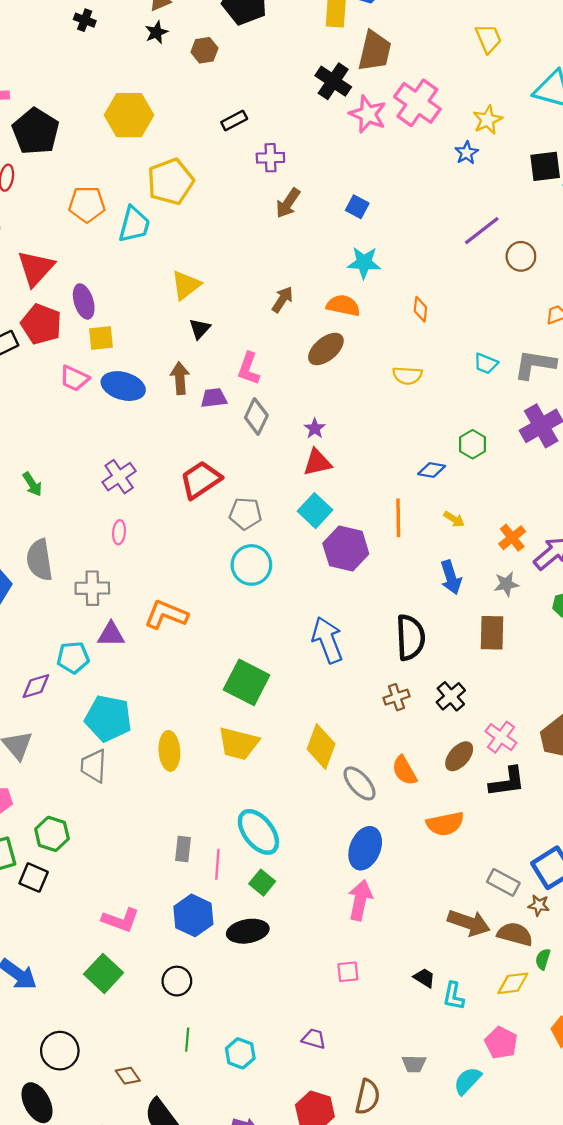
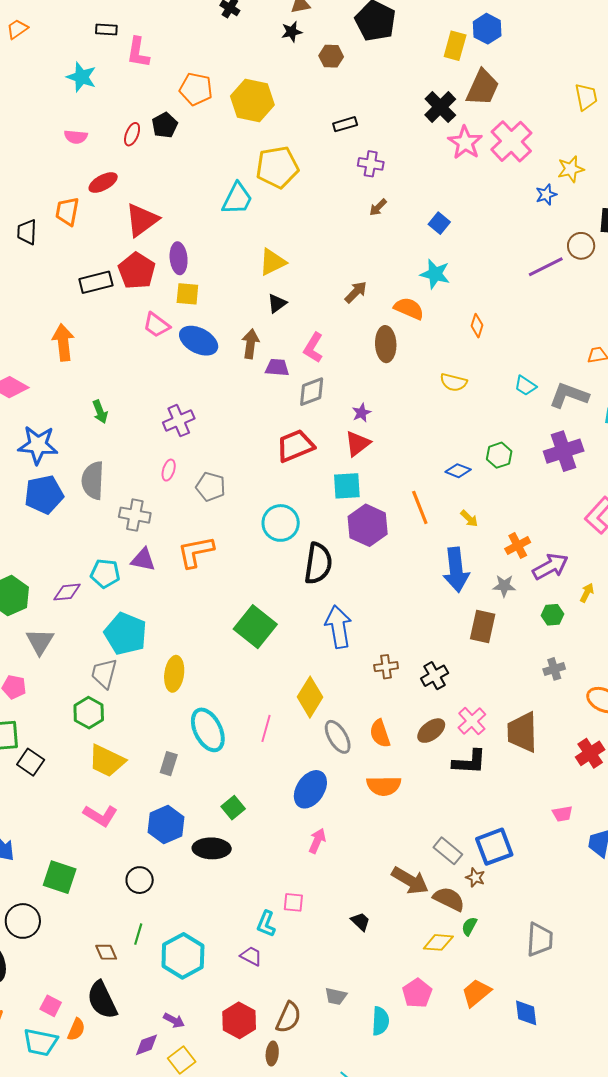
black pentagon: (36, 131) -> (165, 125), moved, size x0.6
brown arrow: (288, 203) -> (378, 207), size x0.7
orange pentagon: (87, 204) -> (196, 89), moved
brown circle: (521, 256) -> (581, 246), moved
brown ellipse: (326, 349) -> (386, 344), turned -64
gray diamond: (256, 416) -> (312, 392), turned 32
red triangle: (317, 462) -> (358, 444), turned -36
red trapezoid: (201, 480) -> (295, 446), moved
cyan square: (315, 511) -> (347, 486), turned 32
gray pentagon: (245, 514) -> (211, 487), moved
orange line: (398, 518) -> (420, 507), turned -32
blue arrow: (451, 577) -> (456, 570), size x1.4
orange L-shape: (166, 615) -> (196, 552), turned -45
black semicircle: (410, 637) -> (318, 563), moved
blue arrow: (327, 640) -> (338, 627), moved
yellow trapezoid: (238, 744) -> (107, 761), moved
orange semicircle: (445, 824) -> (384, 786), moved
cyan ellipse: (258, 832) -> (208, 730), moved
green hexagon: (52, 834) -> (89, 713), moved
blue ellipse: (365, 848) -> (310, 789), moved
pink line: (217, 864) -> (266, 728), moved
pink arrow: (360, 900) -> (317, 841), size x0.7
green square: (104, 973) -> (60, 877), moved, turned -36
cyan L-shape: (453, 996) -> (266, 924), moved
cyan hexagon: (240, 1053) -> (183, 956), size x1.6
brown diamond: (128, 1076) -> (106, 952), moved
cyan semicircle: (467, 1081) -> (380, 1021), turned 128

